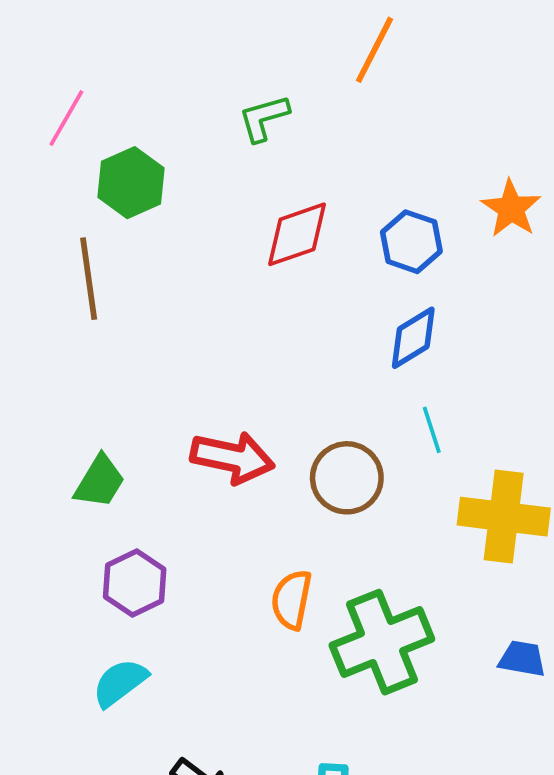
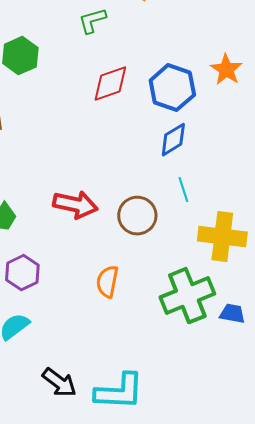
blue hexagon: (411, 242) -> (172, 88), size x1.4
green cross: (382, 642) -> (187, 296), moved

